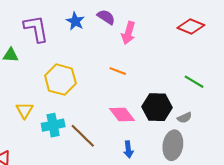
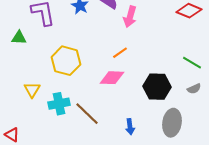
orange line: (118, 71) -> (120, 53), turned -56
pink diamond: (122, 115) -> (112, 78), moved, turned -50
gray semicircle: (185, 118) -> (194, 89), moved

